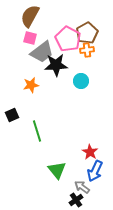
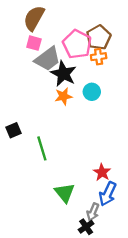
black star: (56, 65) -> (63, 74), turned 30
orange star: (31, 85) -> (63, 96), moved
gray arrow: (82, 187) -> (93, 212), turned -105

